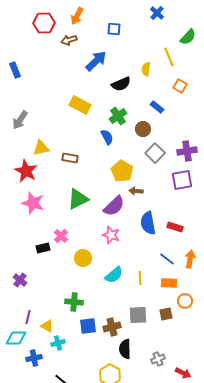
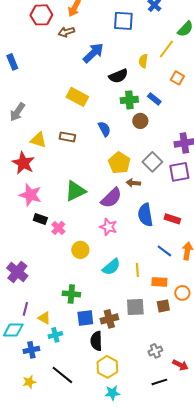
blue square: (114, 29) -> (123, 21), moved, size x1.5
yellow line: (169, 57) -> (166, 49), turned 60
green cross: (118, 116) -> (129, 100), moved, turned 30
yellow triangle: (41, 148) -> (38, 140), turned 30
gray square: (155, 153) -> (152, 162), moved
brown rectangle: (70, 158) -> (67, 137), moved
black rectangle: (43, 248) -> (40, 219), moved, turned 32
purple cross: (20, 280) -> (17, 272), size x1.5
orange rectangle: (169, 283) -> (159, 282), moved
black semicircle: (125, 349) -> (96, 341), moved

